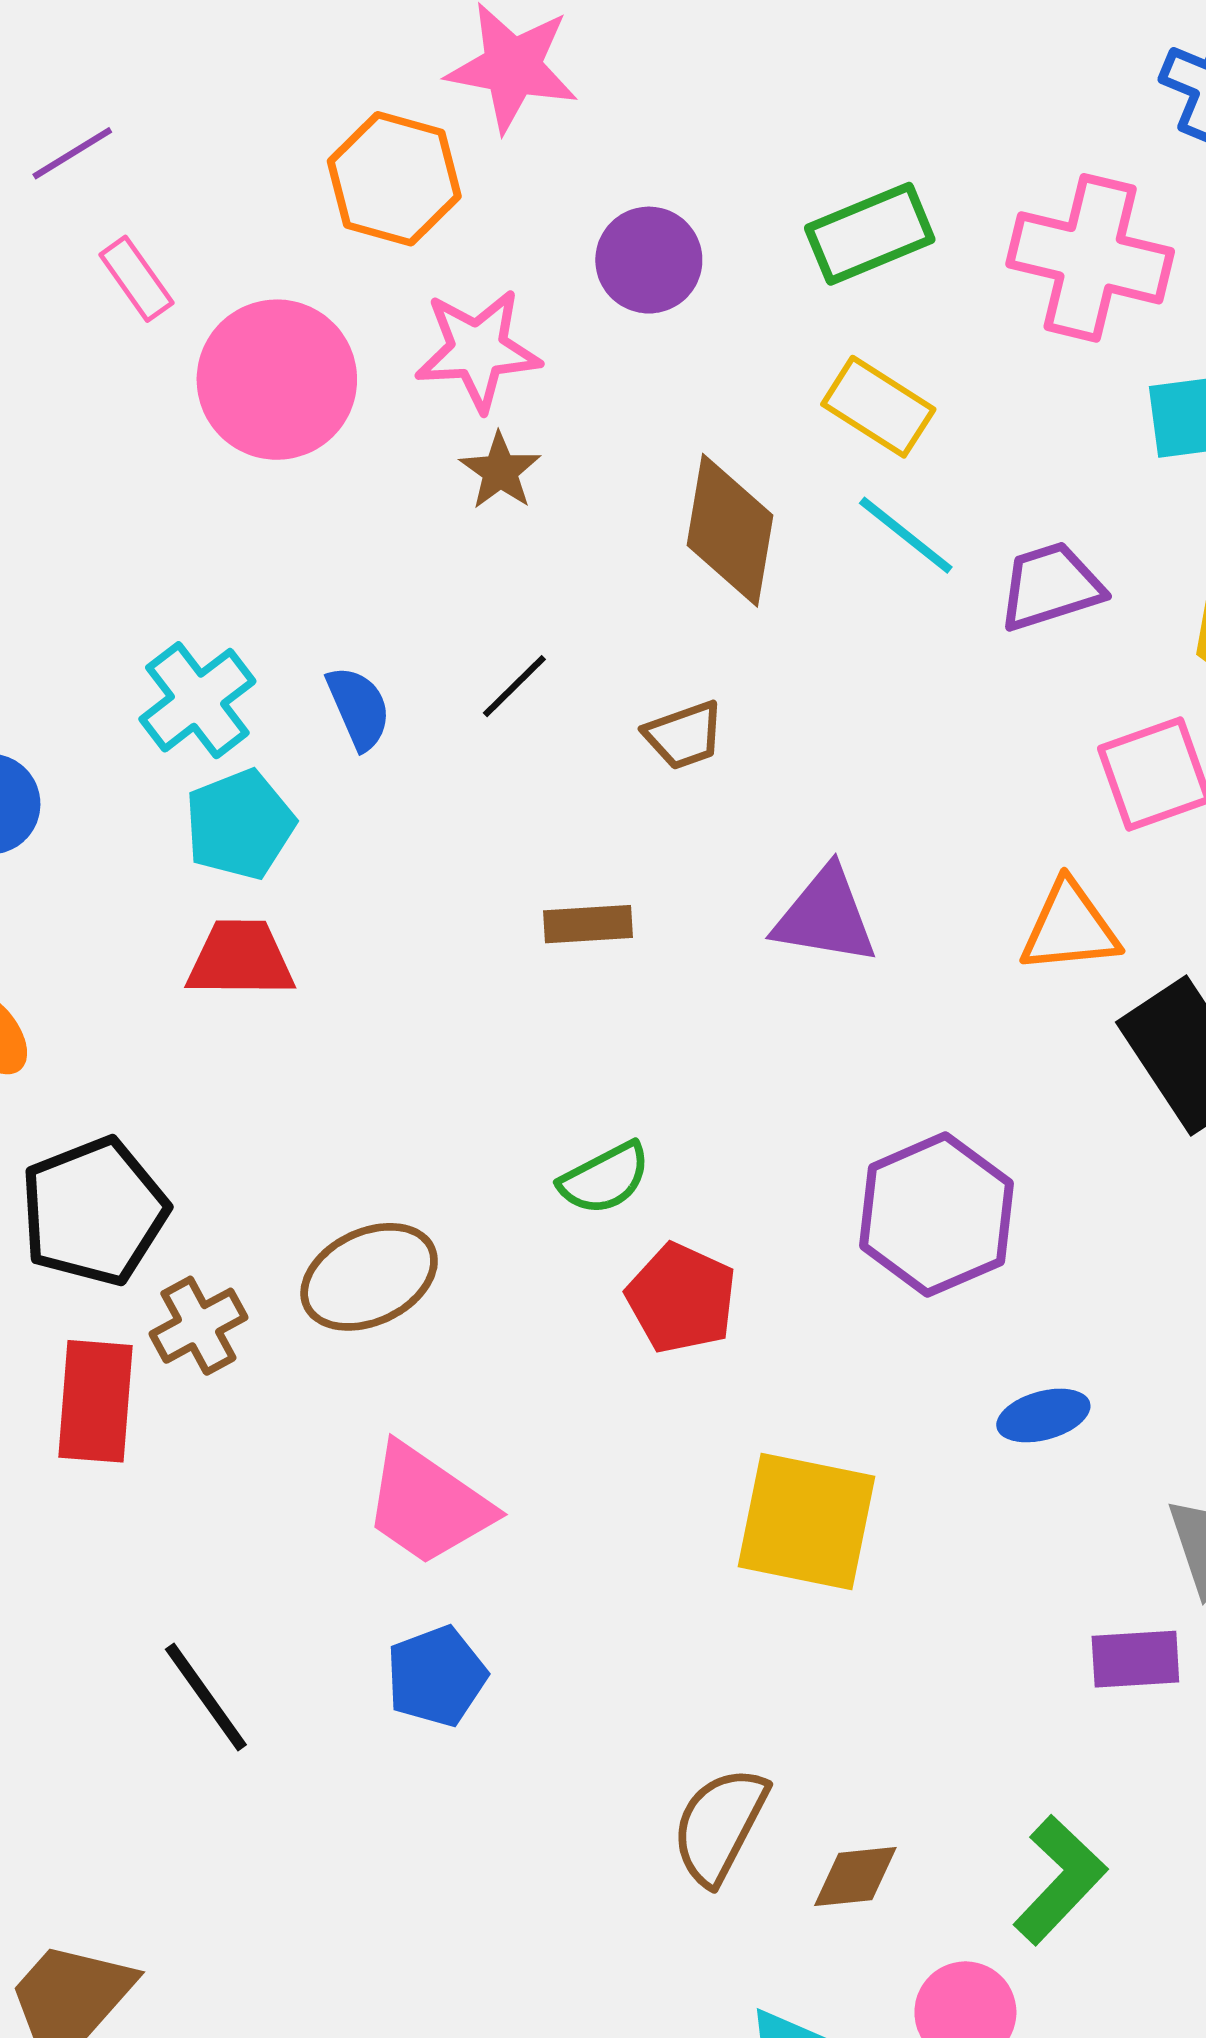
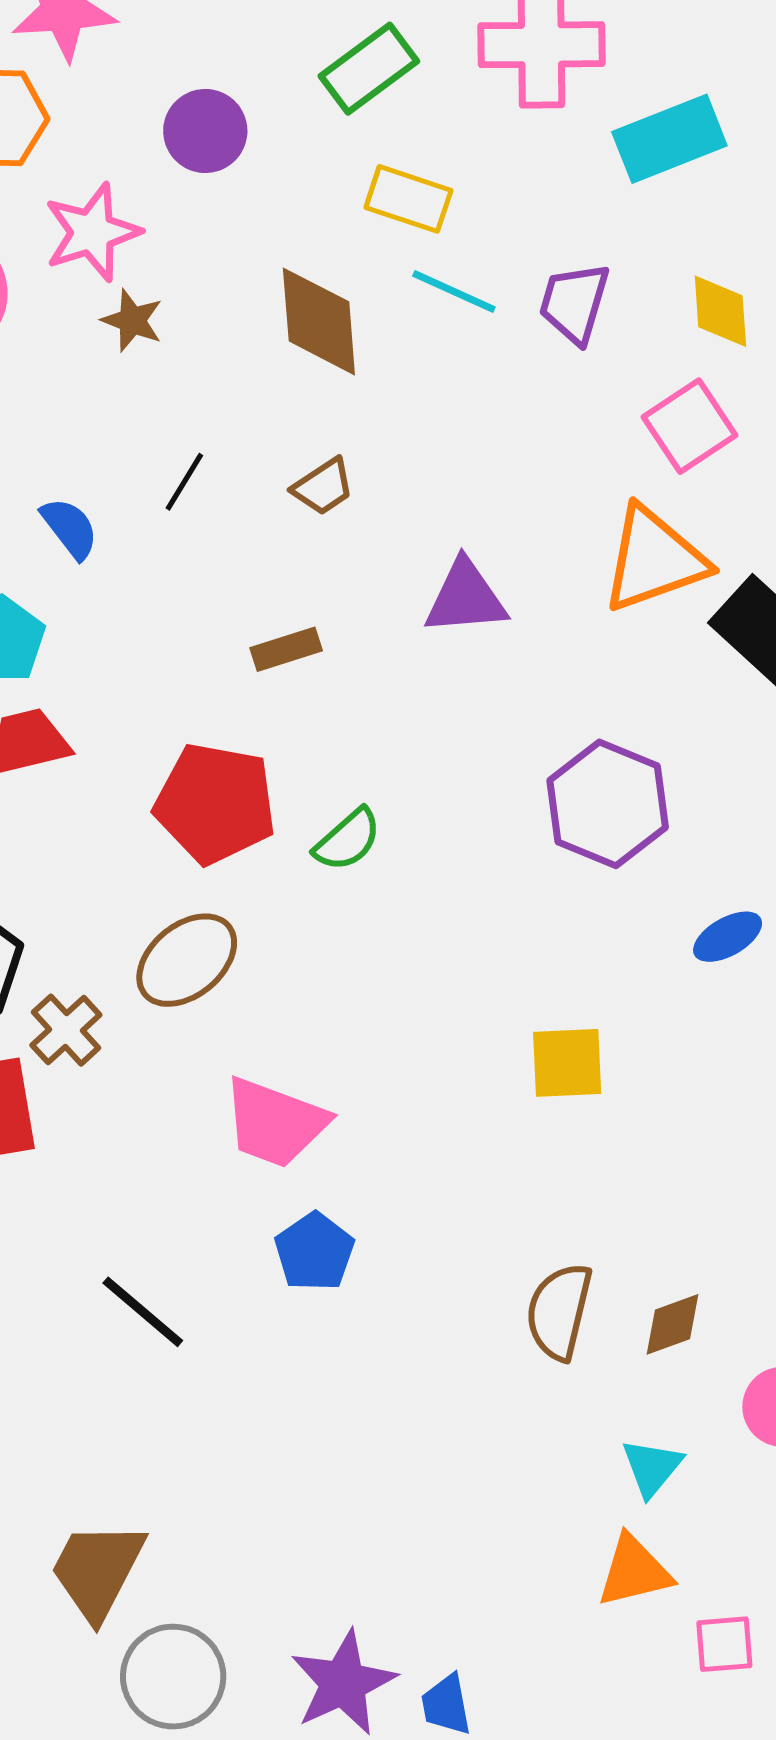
purple trapezoid: (1051, 586) -> (574, 303), turned -42
orange triangle: (1070, 927) -> (654, 559), size x1.4
red pentagon: (681, 1298) -> (215, 803), moved, size x1.4
yellow square: (806, 1522) -> (567, 1063), size x0.7

